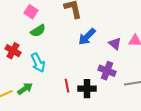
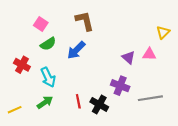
blue arrow: (87, 37) -> (76, 50), moved
green arrow: (25, 89) -> (45, 102), moved
black cross: (87, 89) -> (99, 104), turned 30

